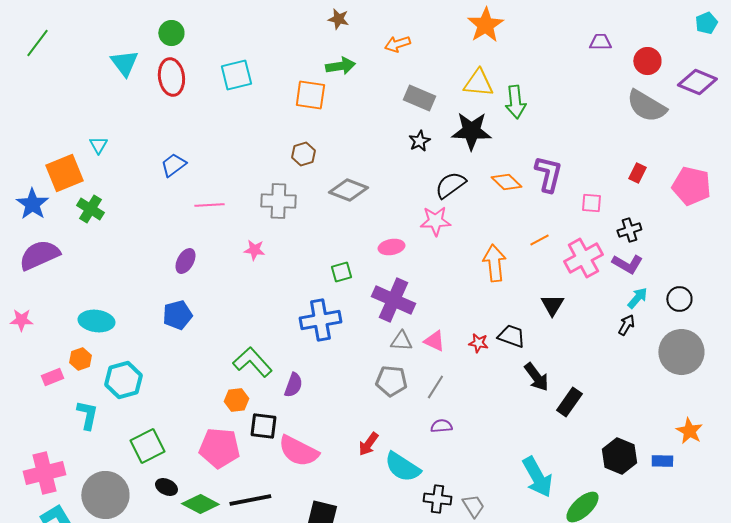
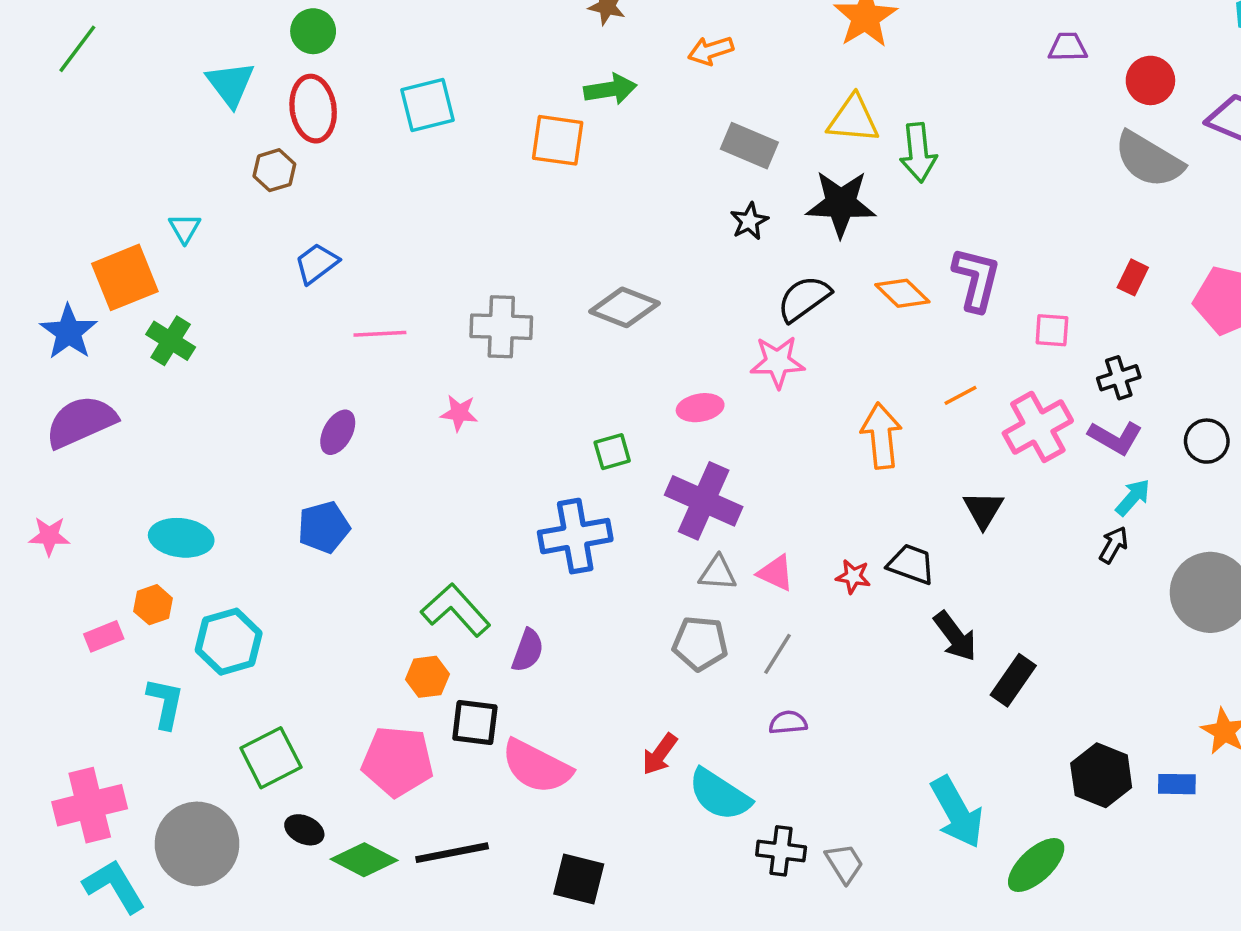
brown hexagon: (303, 154) -> (274, 170), moved
black circle: (679, 299) -> (1207, 441), moved

